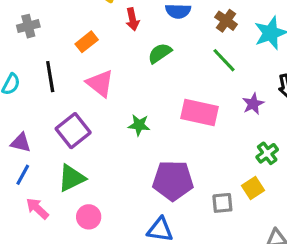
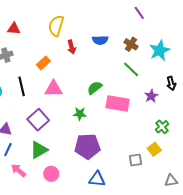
green semicircle: (160, 53) -> (95, 88), moved
pink triangle: (100, 83) -> (53, 89), turned -36
purple pentagon: (173, 180) -> (87, 146), moved

